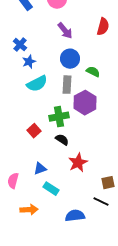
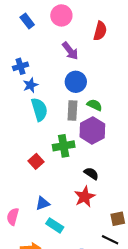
red semicircle: (103, 27) -> (100, 31), moved
blue cross: (20, 45) -> (21, 66), turned 32
green semicircle: (93, 72) -> (95, 105), moved
cyan semicircle: (37, 84) -> (39, 109), turned -80
black semicircle: (62, 140) -> (91, 174), moved

